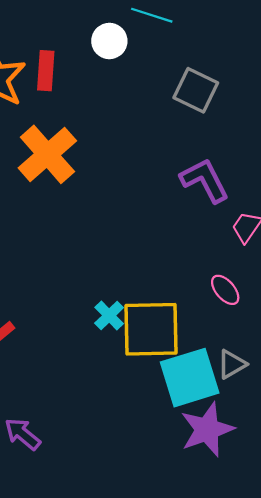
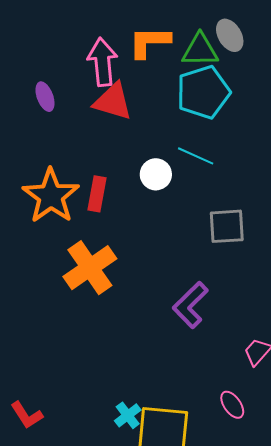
gray square: (196, 90) -> (227, 226), turned -36
purple L-shape: (205, 180) -> (190, 305), moved, turned -114

